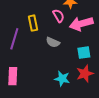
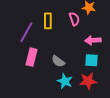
pink arrow: (81, 24) -> (93, 40), moved, size x0.7
gray semicircle: (53, 42) -> (58, 61), moved
pink rectangle: (13, 76) -> (31, 57), moved

